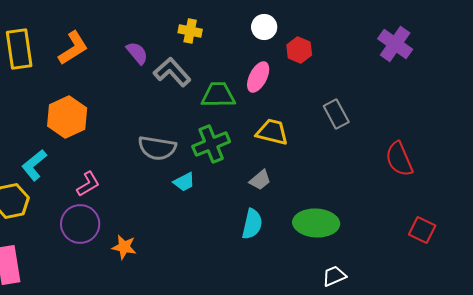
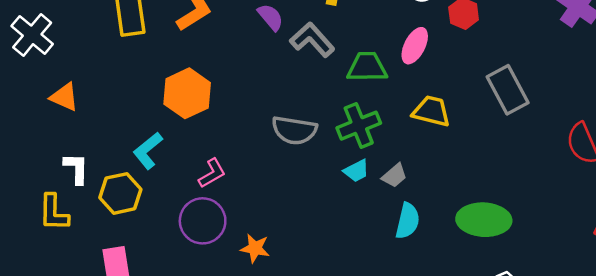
gray rectangle: (336, 114) -> (508, 90), size x1.4
gray trapezoid: (260, 180) -> (394, 176), moved
cyan trapezoid: (184, 182) -> (356, 171), moved

